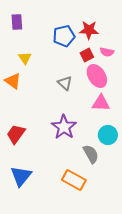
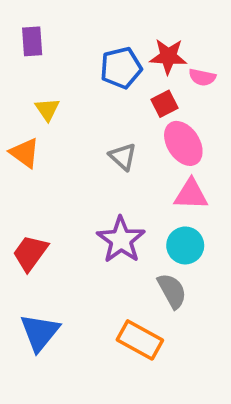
pink semicircle: (107, 52) -> (202, 77), moved
cyan circle: (108, 135) -> (185, 245), moved

